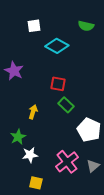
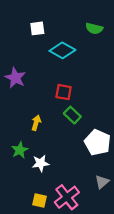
white star: (30, 155) -> (41, 163), moved
pink cross: (67, 162) -> (67, 197), moved

